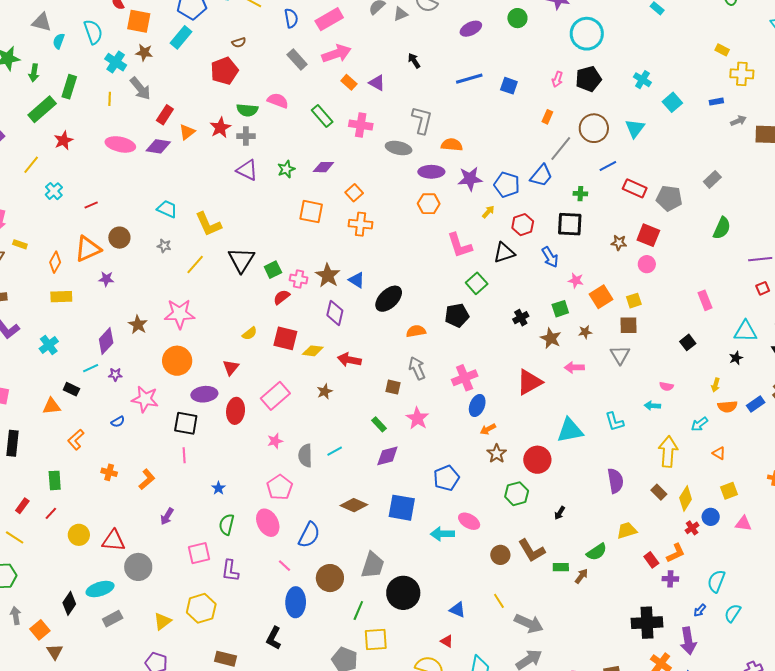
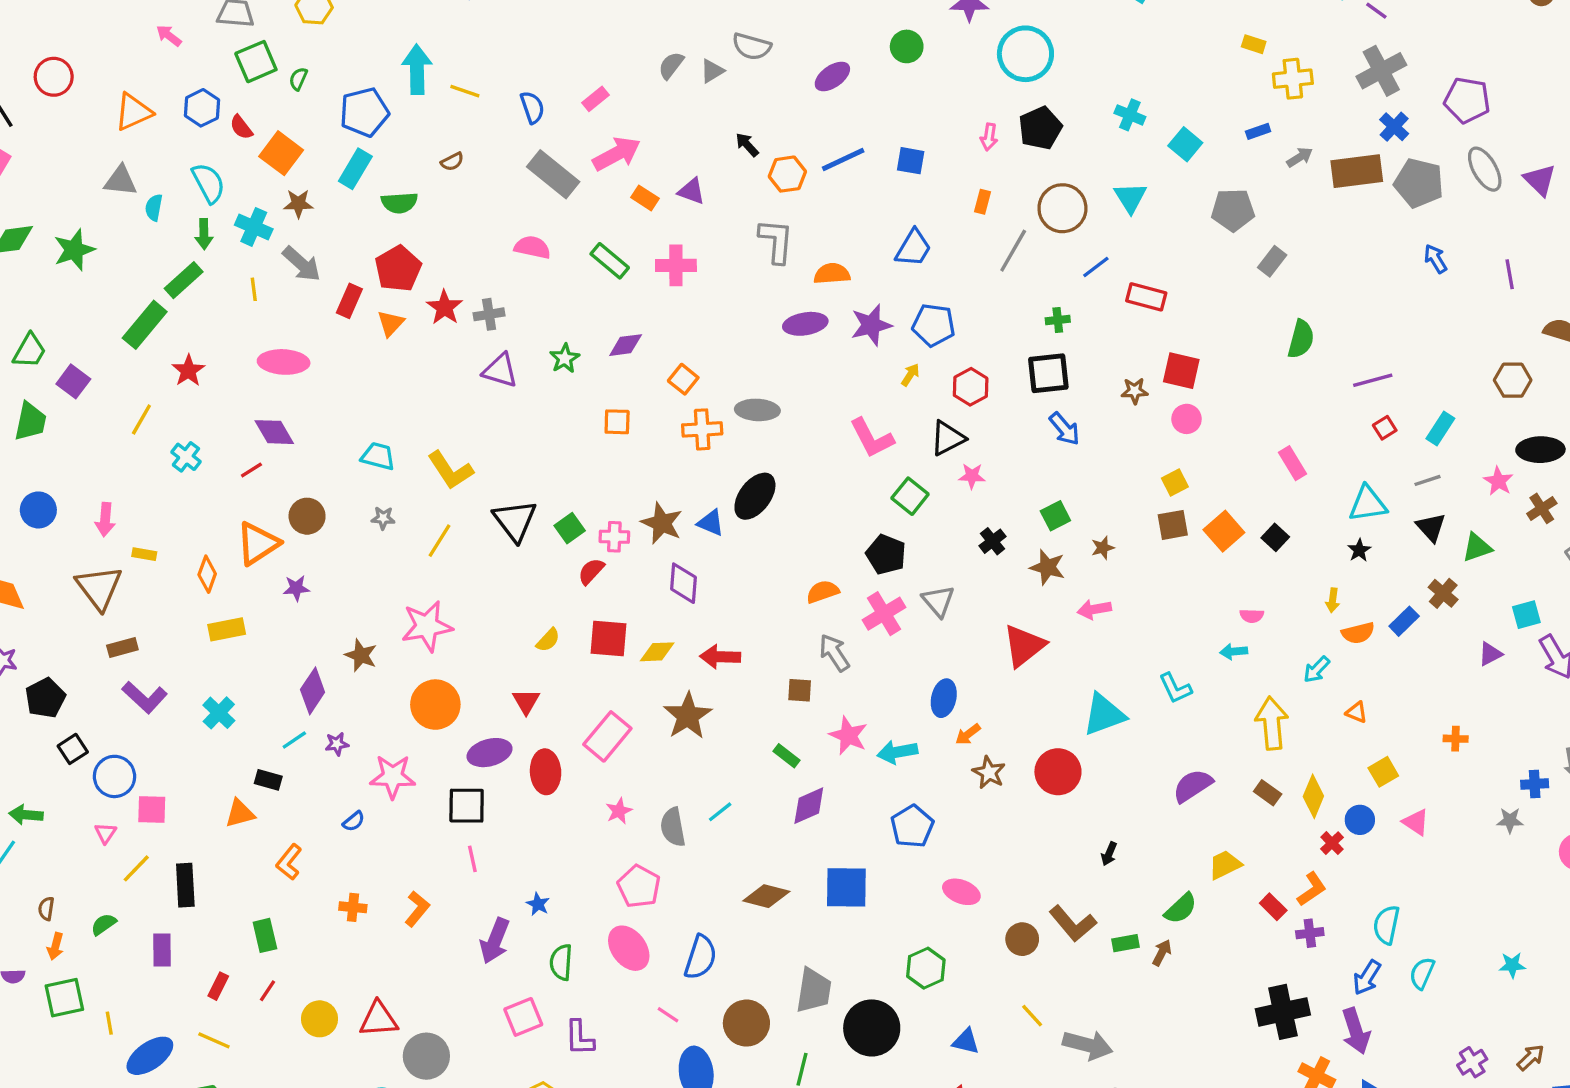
pink rectangle: (329, 19) -> (595, 99), size x0.6
orange square: (139, 21) -> (281, 153), turned 35
gray rectangle: (297, 60) -> (553, 174), size x1.4
red pentagon: (224, 71) -> (398, 269), moved
green arrow: (34, 73) -> (204, 234), moved
green rectangle: (69, 87) -> (184, 280), turned 40
green semicircle: (247, 110) -> (399, 203), moved
purple diamond: (158, 146) -> (274, 432), moved, turned 60
gray ellipse: (399, 148) -> (757, 410), moved
blue trapezoid: (541, 176) -> (913, 248), moved
gray pentagon: (669, 198) -> (1233, 210), moved
orange hexagon: (429, 204) -> (787, 174), moved
orange square: (311, 212) -> (617, 422), size x0.7
blue arrow: (550, 257) -> (1065, 429), moved
pink star: (576, 280) -> (972, 476), moved
orange square: (601, 297) -> (1224, 531), moved
black ellipse: (389, 299) -> (755, 496), moved
black pentagon: (457, 315) -> (886, 554), turned -30
gray triangle: (620, 355) -> (938, 601), moved
pink cross: (465, 378) -> (884, 614), moved
brown star: (325, 391) -> (688, 716), size x1.8
purple semicircle: (615, 481) -> (1193, 786), turned -105
green hexagon: (517, 494) -> (926, 968), moved
purple arrow: (167, 516) -> (495, 941), moved, size x1.5
pink triangle: (743, 524) -> (1416, 822), turned 36
cyan arrow: (442, 534) -> (897, 752), moved
blue arrow: (700, 610) -> (1367, 978), size x1.5

